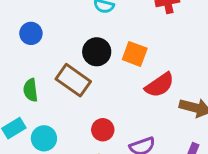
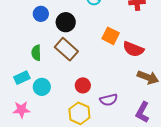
black circle: (97, 52) -> (66, 22), moved
red semicircle: (160, 85) -> (133, 49), moved, turned 50

